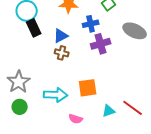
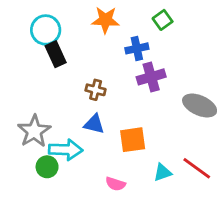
gray ellipse: (135, 31) -> (200, 105), moved
blue triangle: (61, 36) -> (94, 124), moved, turned 42
cyan arrow: (56, 95) -> (66, 150), moved
green circle: (20, 107) -> (47, 167), moved

